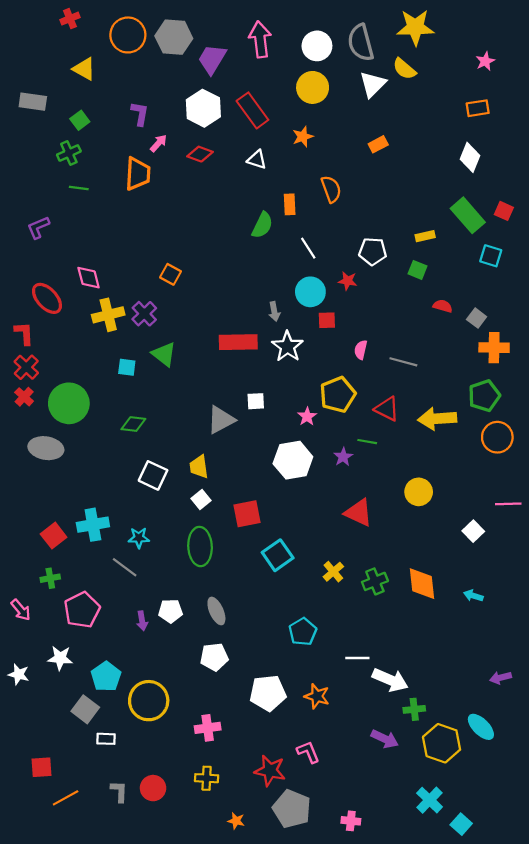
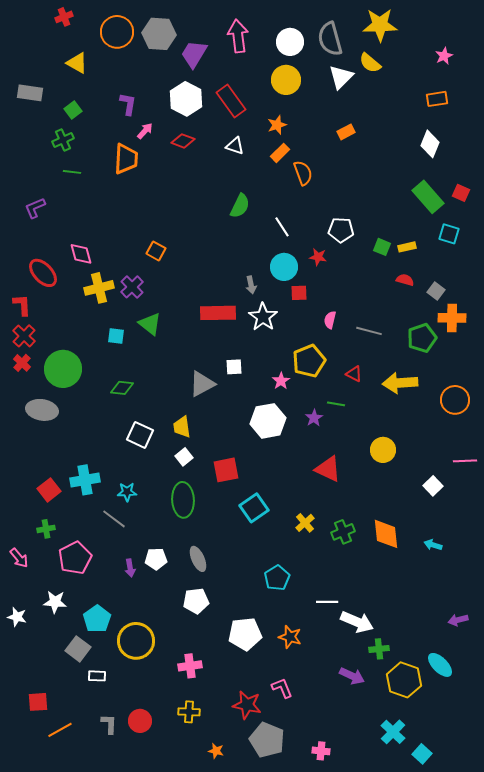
orange rectangle: (290, 204) -> (280, 153), moved, turned 48
yellow rectangle: (425, 236) -> (407, 247), moved
green pentagon: (484, 396) -> (422, 338), moved
red triangle: (387, 409) -> (354, 374), size x0.7

